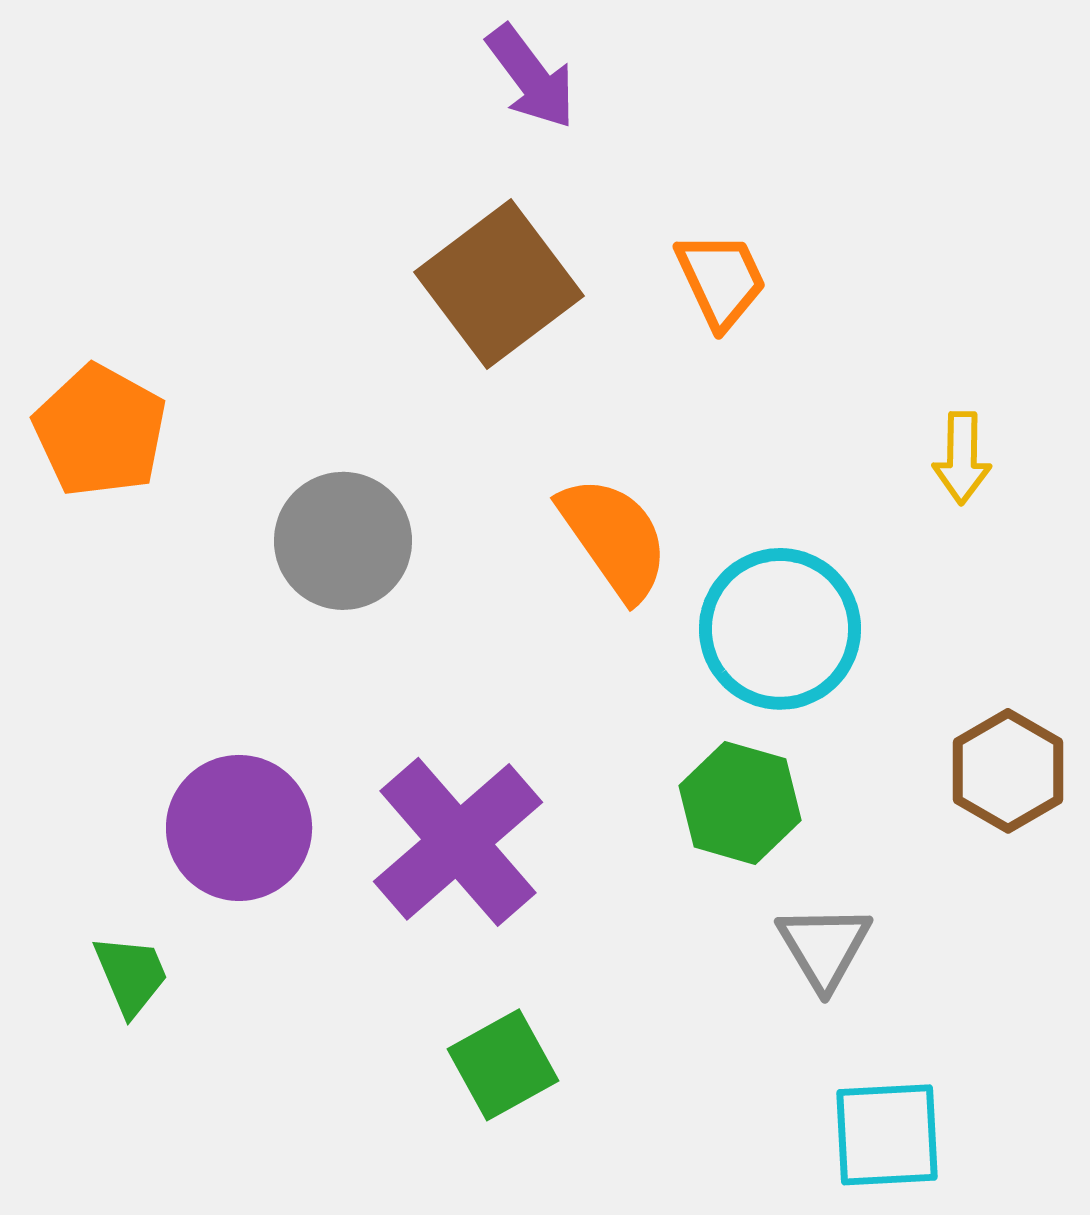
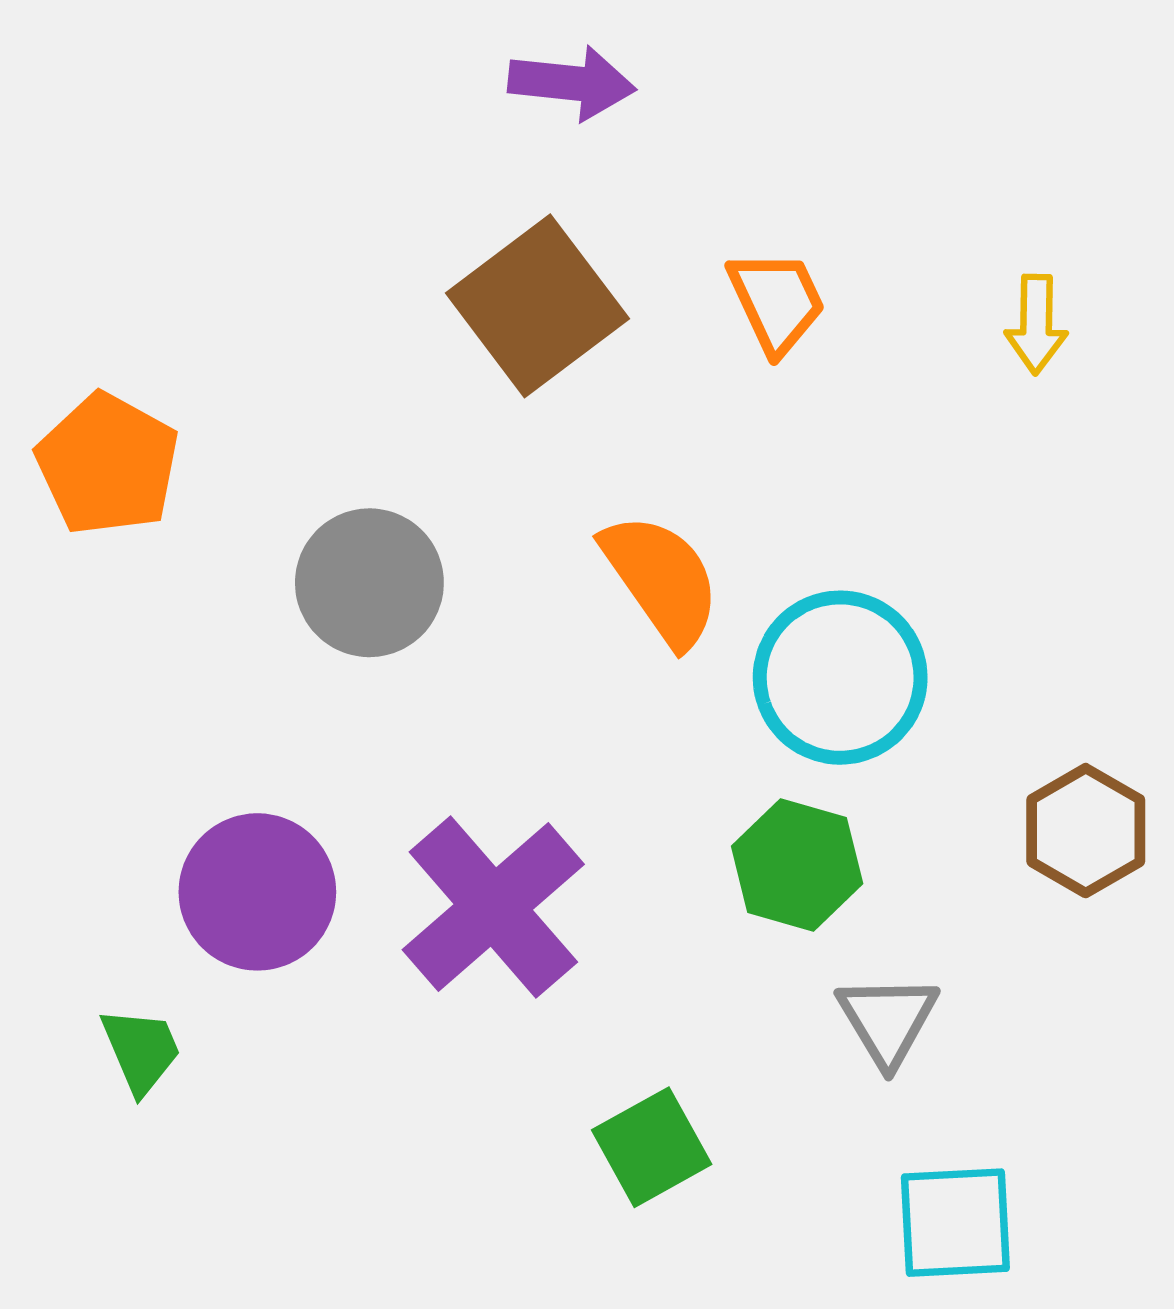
purple arrow: (531, 77) -> (572, 83), turned -47
yellow arrow: (962, 458) -> (1036, 324), moved
green square: (503, 1065) -> (652, 1147), moved

